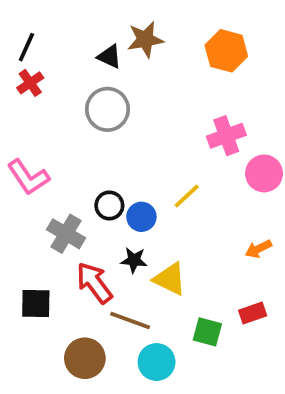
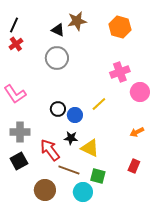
gray cross: (66, 234) -> (20, 132), moved, turned -30
black square: (36, 304) -> (19, 161), turned -30
red rectangle: (253, 313) -> (134, 166), turned -48
green square: (207, 332) -> (98, 176), moved

